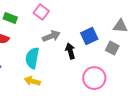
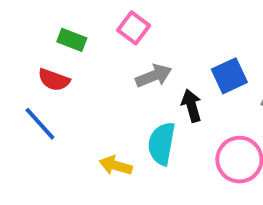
cyan semicircle: (32, 58) -> (162, 144), moved

